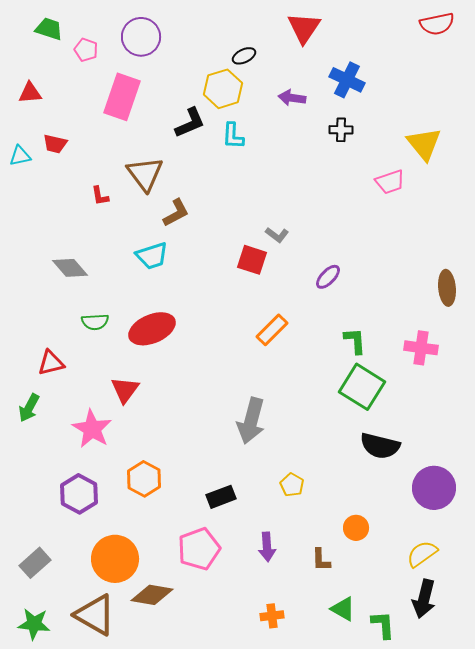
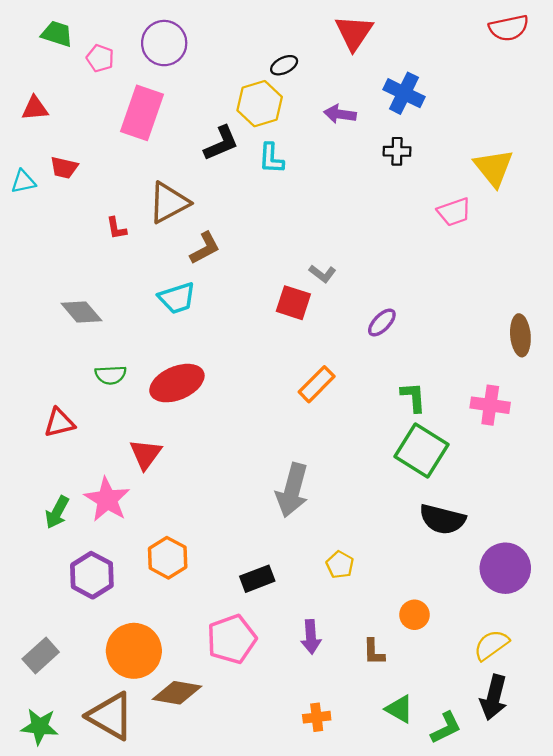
brown triangle: (145, 174) -> (169, 203), turned 39
green arrow: (29, 408) -> (57, 512), moved
green L-shape: (383, 625) -> (446, 728), turned 68

